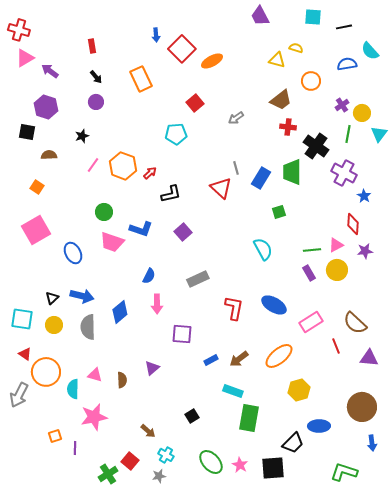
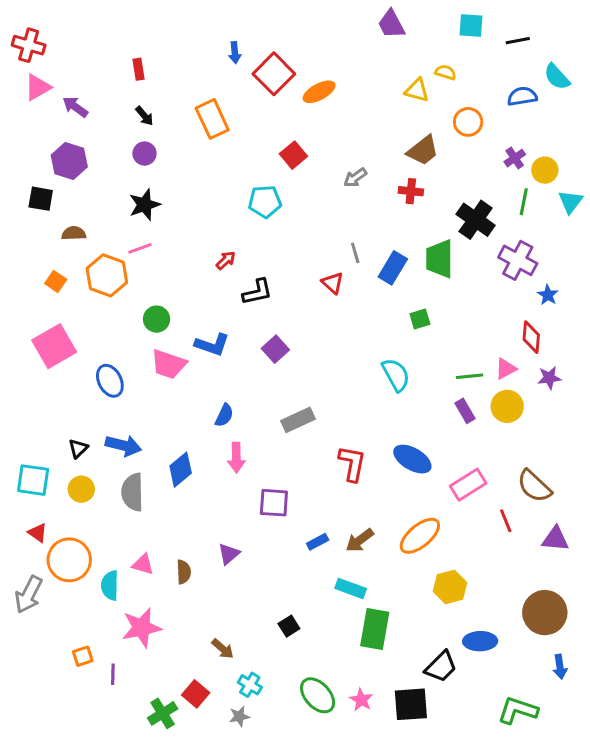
red cross: (288, 127) -> (411, 191), moved
black star: (82, 136) -> (144, 205), moved, size x1.5
pink line: (93, 165) -> (140, 248), turned 35
orange hexagon: (123, 166) -> (107, 275), moved
red triangle: (221, 188) -> (333, 283), size x0.7

